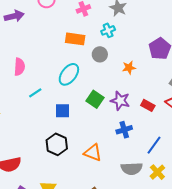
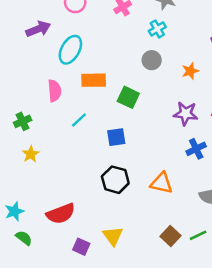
orange rectangle: (75, 39) -> (94, 80), moved
cyan ellipse: (69, 74) -> (70, 50), moved
green square: (95, 99) -> (128, 97), moved

